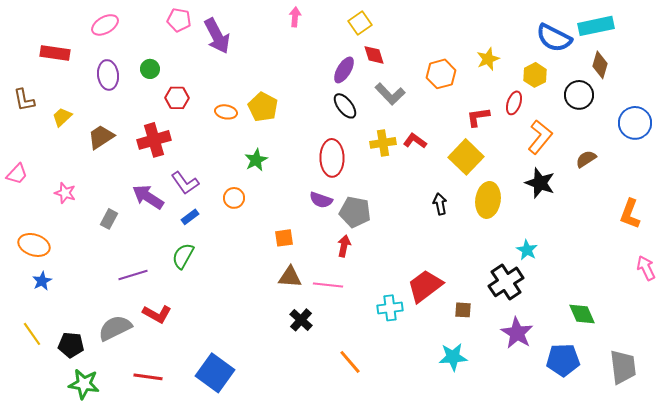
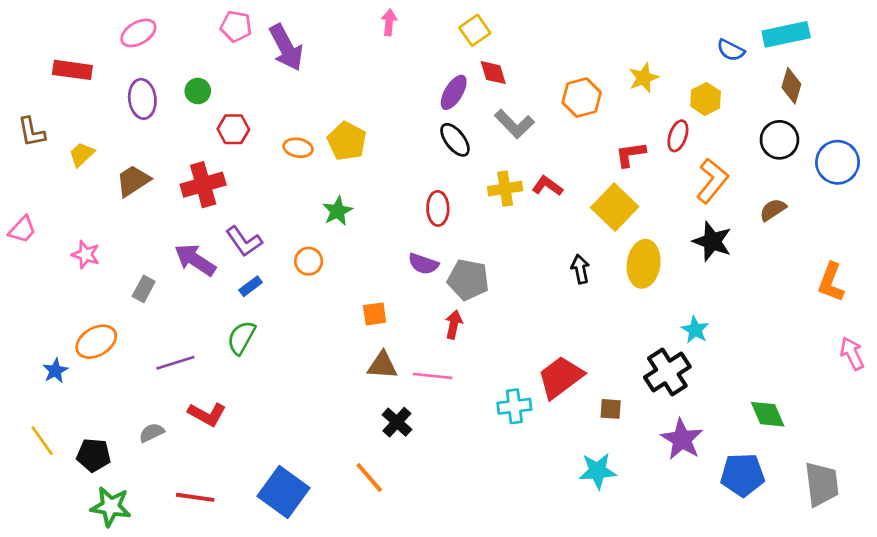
blue semicircle: (554, 38) -> (731, 50), size x0.6
black circle: (579, 95) -> (779, 140), moved
red ellipse: (332, 158) -> (438, 208), size x0.7
orange ellipse: (34, 245) -> (96, 342), moved, turned -48
gray semicircle: (115, 328) -> (152, 433), size x0.6
orange line: (350, 362) -> (369, 478), moved

